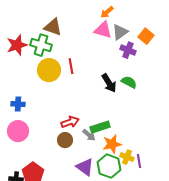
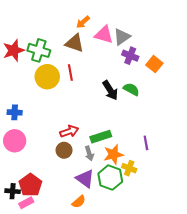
orange arrow: (107, 12) -> (83, 22), moved
brown triangle: (53, 27) -> (75, 43), moved
orange square: (146, 36) -> (154, 64), moved
gray arrow: (89, 135) -> (89, 153), moved, turned 32
purple line: (139, 161) -> (146, 143), moved

